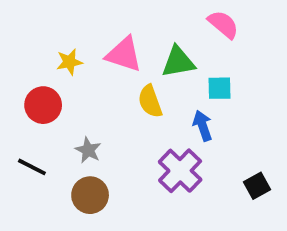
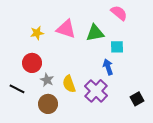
yellow semicircle: (150, 101) -> (69, 84), moved
red circle: (43, 105) -> (32, 63), moved

